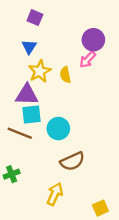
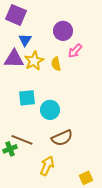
purple square: (35, 18) -> (16, 15), moved, size x1.5
purple circle: (93, 40) -> (63, 31), moved
purple triangle: (27, 95) -> (14, 59), moved
brown line: (20, 133) -> (22, 140), moved

